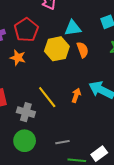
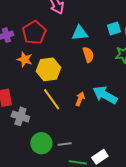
yellow hexagon: (57, 49) -> (48, 69), moved
gray cross: (26, 112) -> (20, 116), moved
green circle: (25, 141) -> (41, 143), moved

